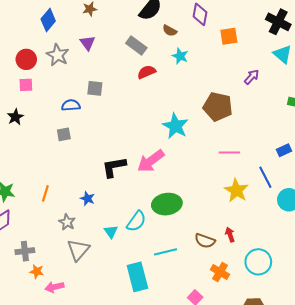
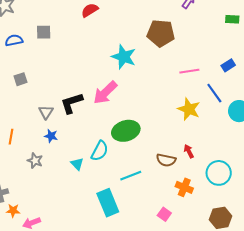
blue semicircle: (71, 105) -> (14, 40), moved
pink line: (229, 152) -> (189, 71), moved
gray triangle: (78, 250) -> (46, 112), moved, size x0.7

